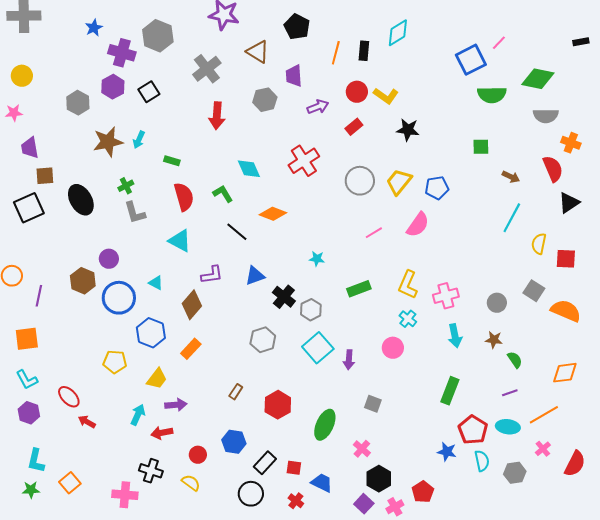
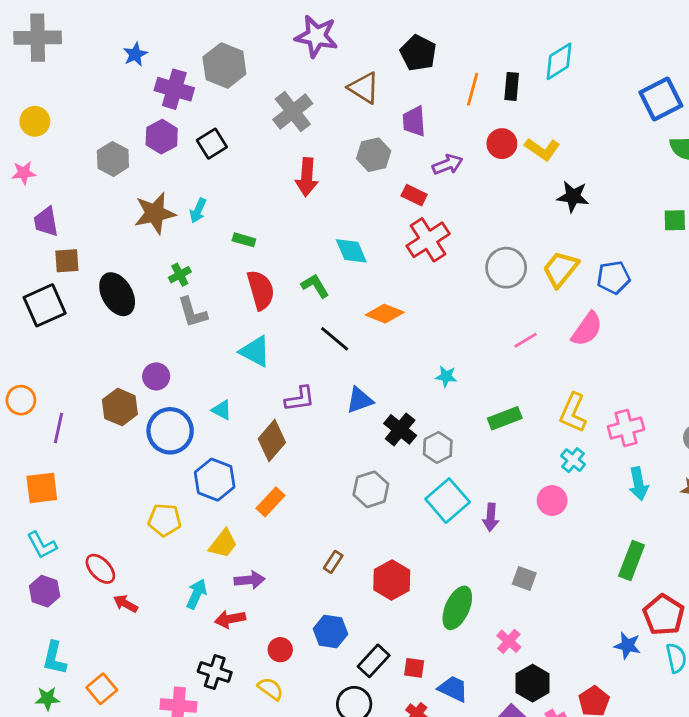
red rectangle: (354, 127) -> (414, 195), moved, turned 66

